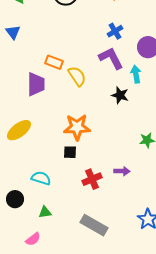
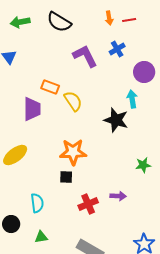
blue cross: (115, 31) -> (117, 49), moved
purple L-shape: (111, 58) -> (85, 56), moved
black star: (120, 95) -> (116, 120), size x1.4
cyan semicircle: (41, 178) -> (37, 203), turned 66

